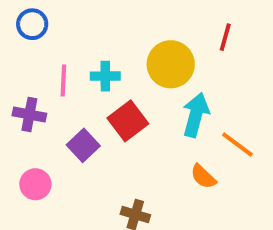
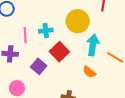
orange semicircle: (203, 177) -> (89, 72), moved

